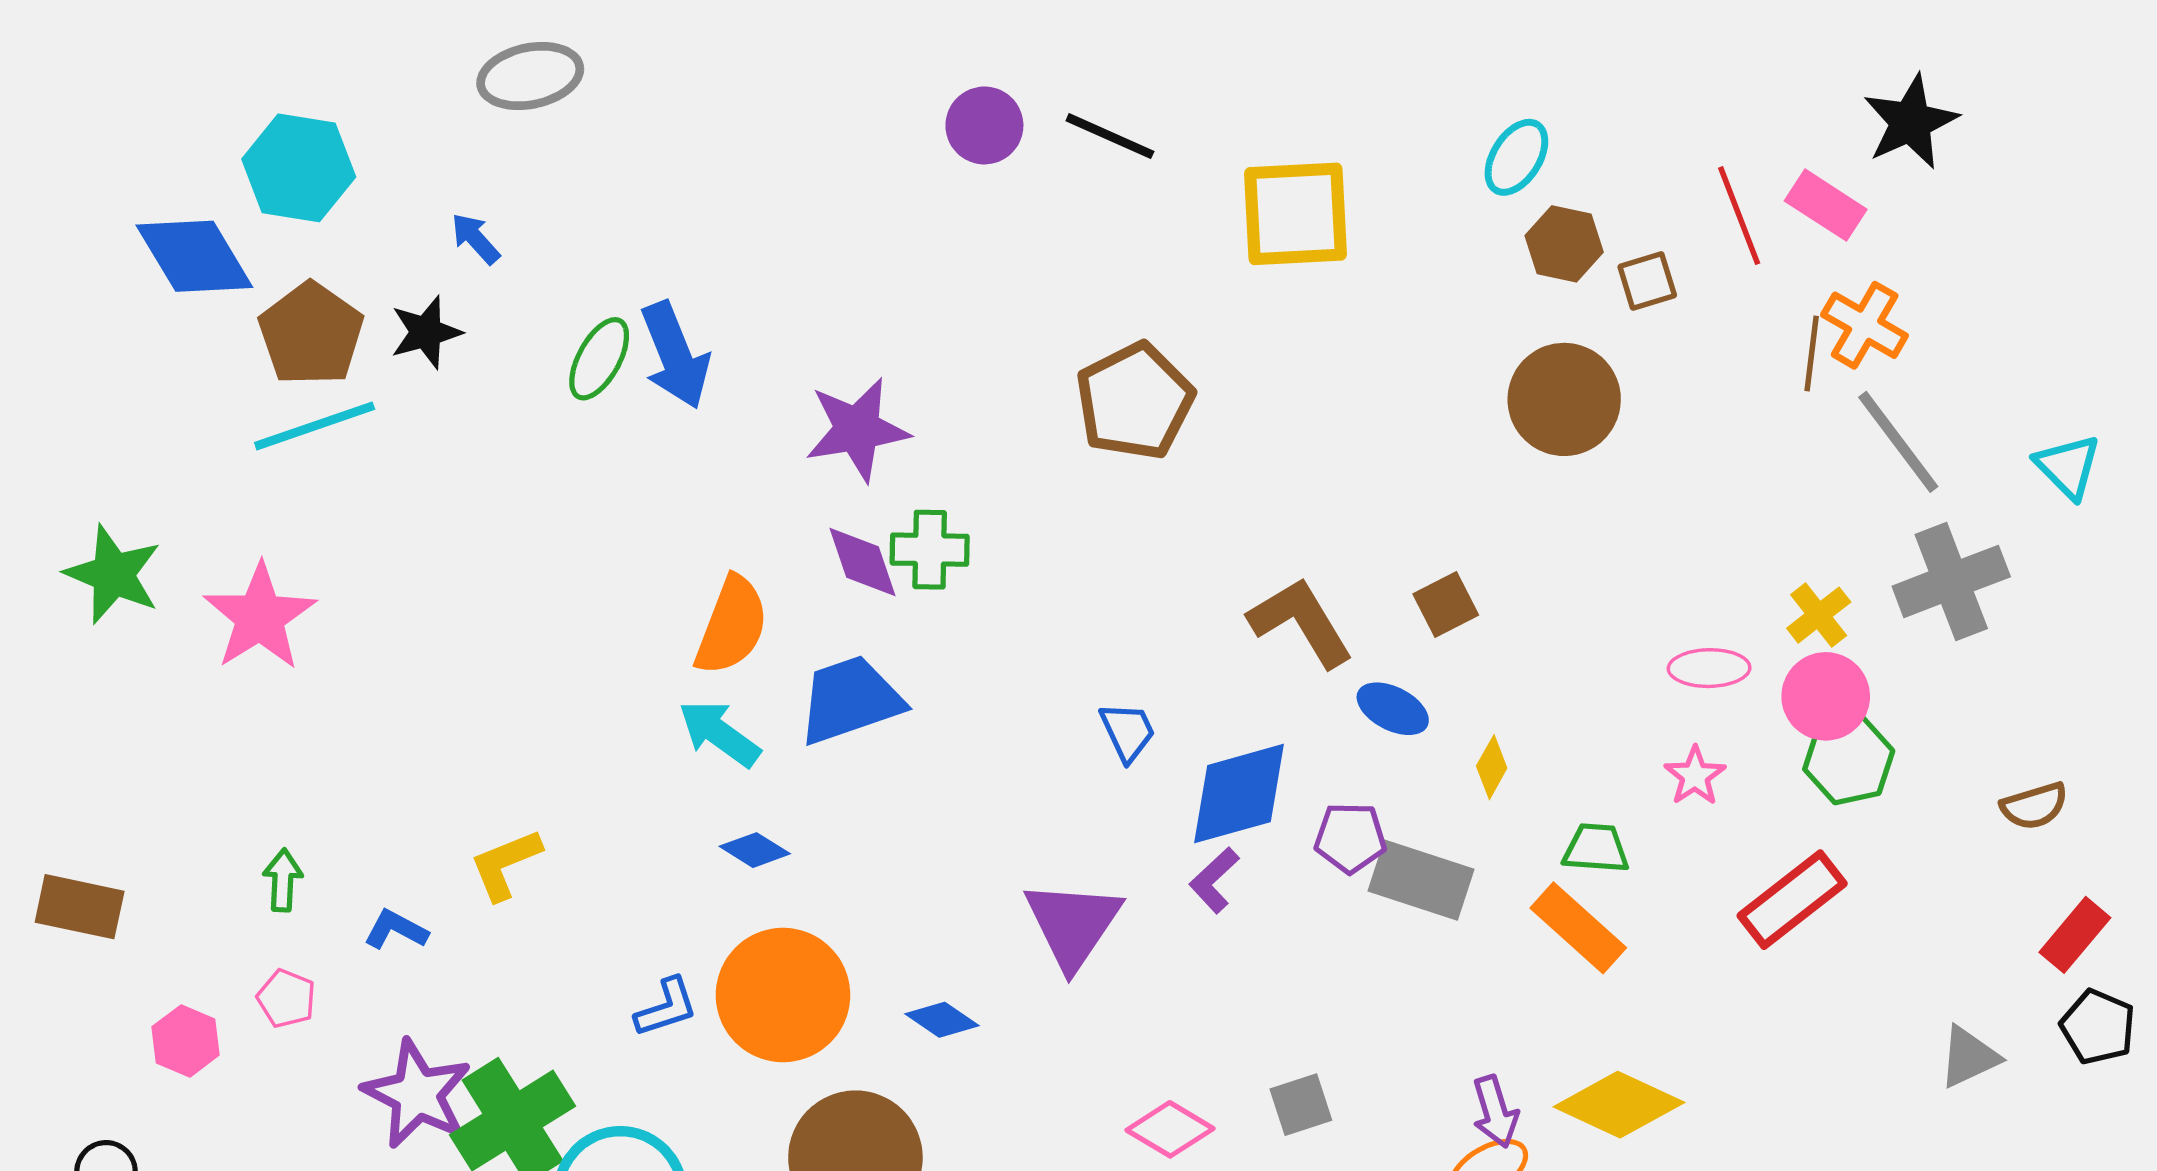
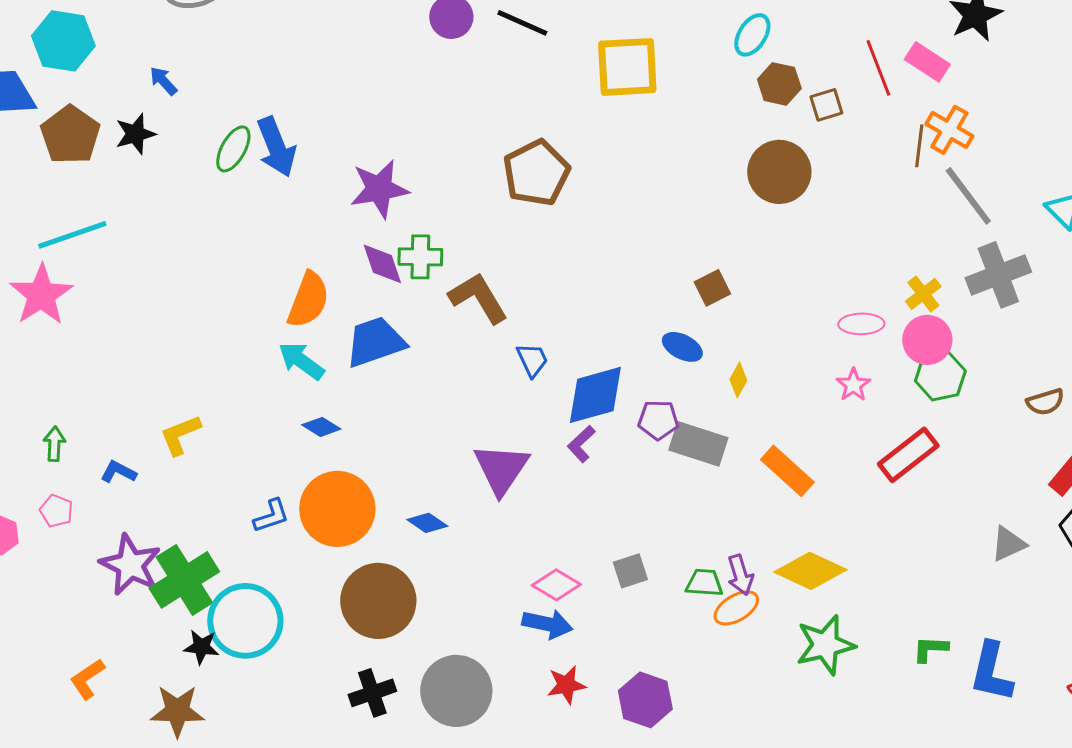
cyan line: (315, 426) -> (72, 235), moved
brown L-shape: (1301, 622) -> (478, 298), moved
green trapezoid: (1596, 848) -> (704, 583), moved

